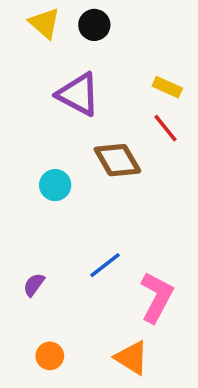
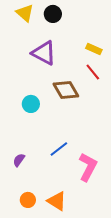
orange triangle: (132, 358) -> (57, 201), moved

